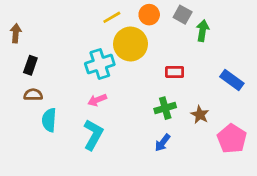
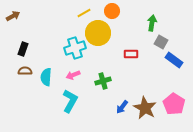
gray square: (183, 15) -> (161, 42), moved
brown arrow: (16, 33) -> (13, 16), moved, turned 56
green cross: (165, 108) -> (103, 81), moved
brown star: (200, 115) -> (145, 108), moved, size x1.6
cyan semicircle: (49, 120) -> (46, 77), moved

